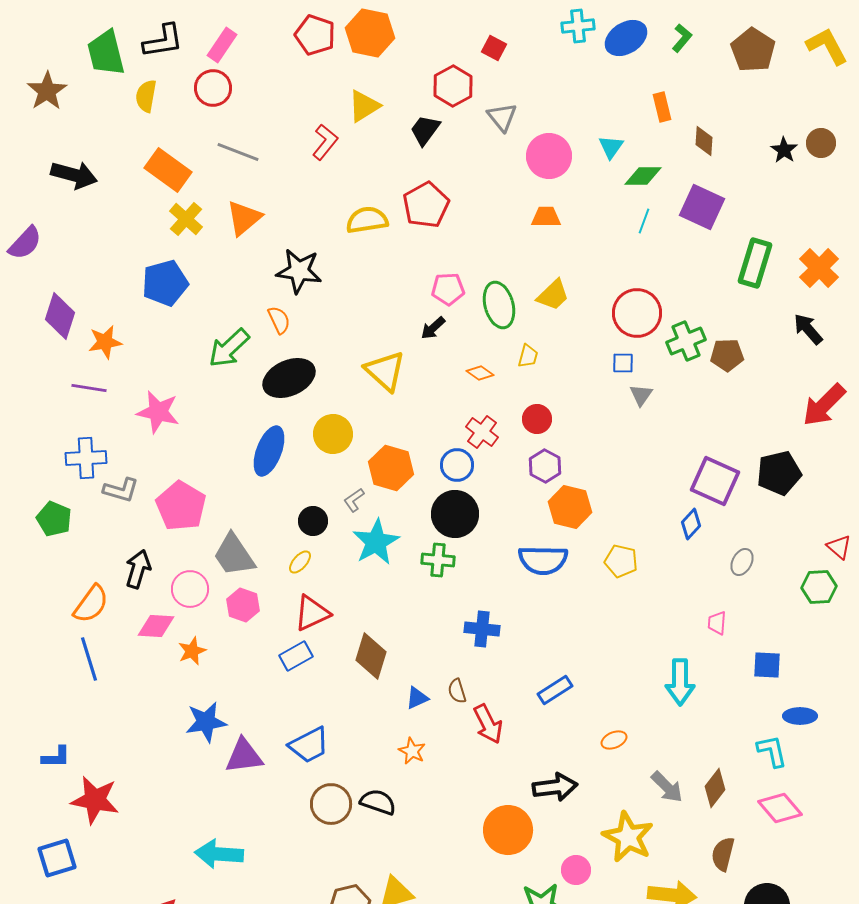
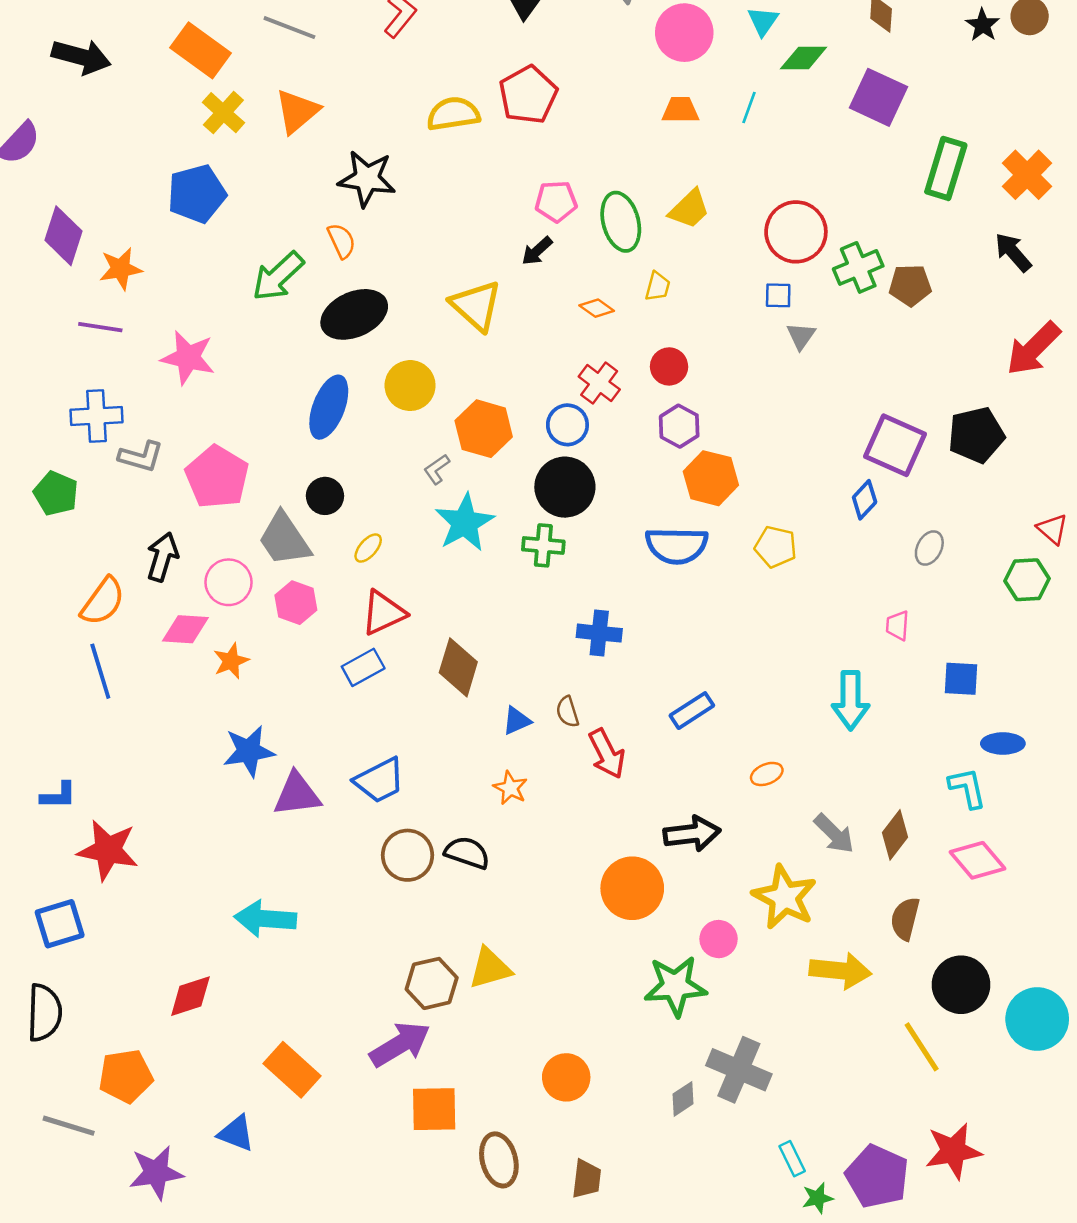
cyan line: (644, 221) -> (749, 107), moved
black circle: (313, 521) -> (325, 496), moved

